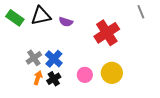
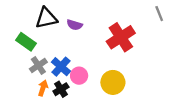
green rectangle: (15, 18) -> (26, 42), moved
yellow circle: (112, 73) -> (113, 82), moved
pink circle: (85, 75) -> (79, 76), moved

